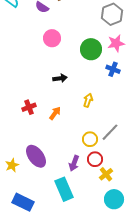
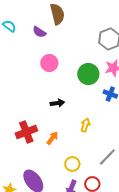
red cross: (29, 107) -> (26, 132), size x1.5
yellow circle: (90, 139) -> (72, 164), moved

